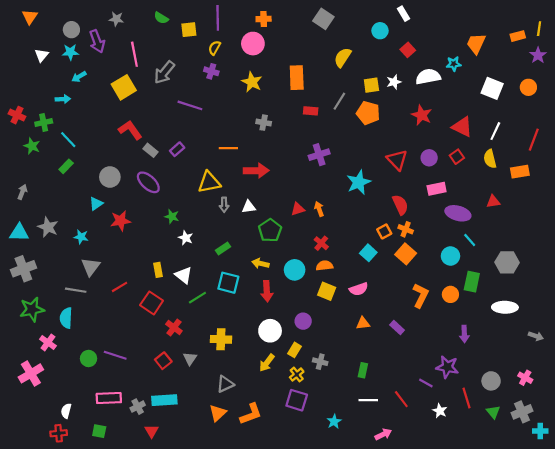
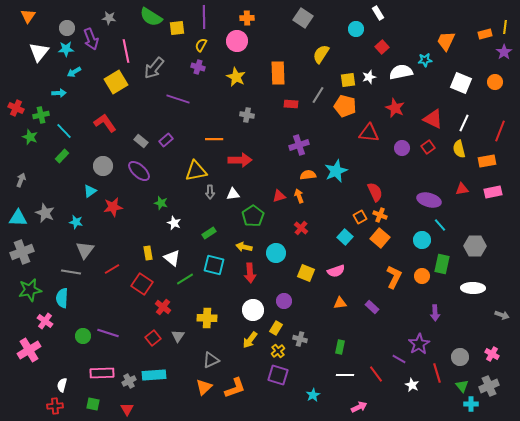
green semicircle: (161, 18) -> (151, 17), size x1.6
white triangle: (42, 55) -> (39, 52), size x1.5
red L-shape: (130, 130) -> (105, 123), moved
red triangle: (397, 160) -> (369, 133), moved, turned -40
pink rectangle: (437, 189) -> (493, 192), moved
orange semicircle: (324, 266) -> (308, 175), moved
purple star: (447, 367) -> (419, 344), turned 30
red triangle: (152, 431) -> (127, 409), moved
cyan cross: (540, 431) -> (471, 404), moved

